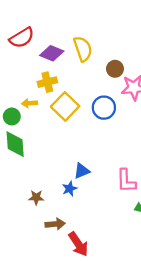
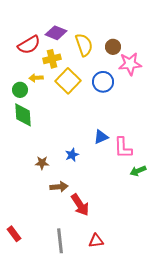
red semicircle: (22, 38) -> (29, 45), moved
yellow semicircle: (83, 49) -> (84, 45), moved
blue triangle: (82, 171) -> (101, 137), moved

